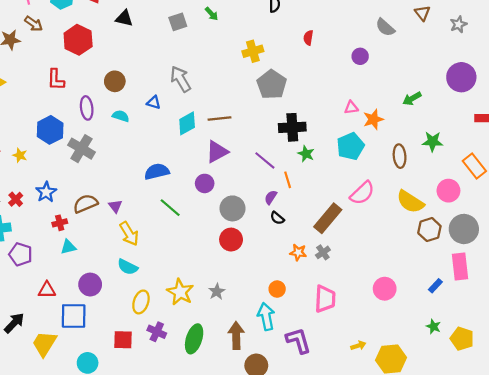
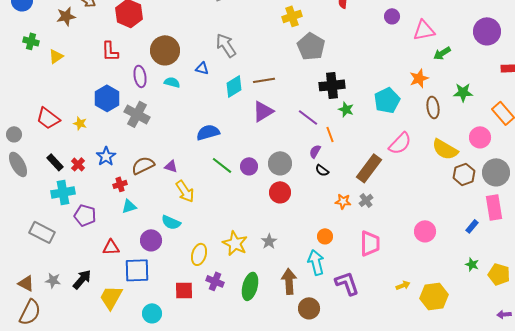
brown circle: (115, 81) -> (165, 50), size x1.5
pink triangle: (351, 108) -> (424, 30), moved, size x1.6
orange star: (373, 119) -> (419, 78), moved
purple circle: (205, 183) -> (249, 166), moved
purple triangle: (115, 206) -> (171, 166), turned -32
cyan semicircle: (128, 267) -> (171, 222), moved

